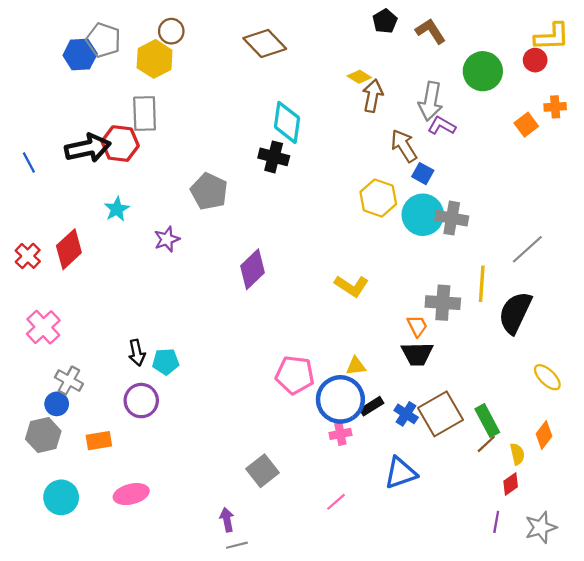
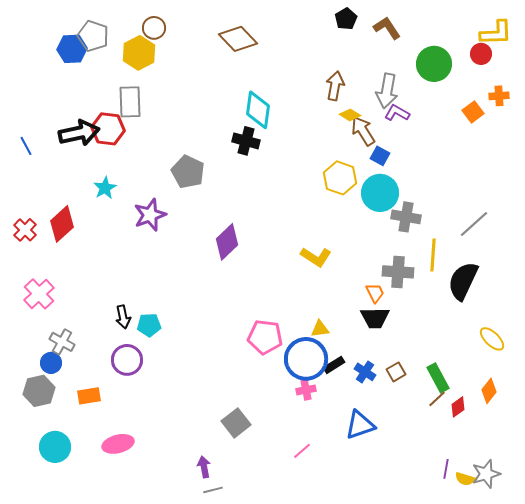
yellow diamond: (359, 77) -> (350, 115), moved
gray cross: (452, 218) -> (406, 217), moved
purple star: (167, 239) -> (150, 215), size x1.4
brown square: (441, 414) -> (396, 372), size x0.5
yellow semicircle: (517, 454) -> (465, 479), moved, turned 120
red diamond: (511, 484) -> (458, 407), moved

